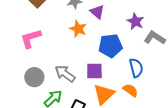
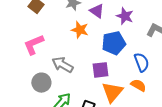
purple star: (135, 21) -> (125, 16), moved
gray arrow: (65, 74) -> (63, 65), moved

